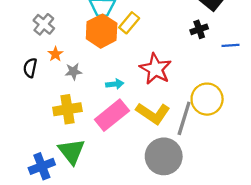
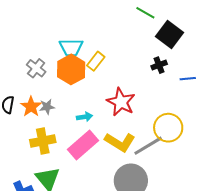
gray cross: (44, 24) -> (36, 68), moved
orange star: (55, 54) -> (31, 107), moved, size x1.5
gray line: (184, 118) -> (148, 146), turned 44

